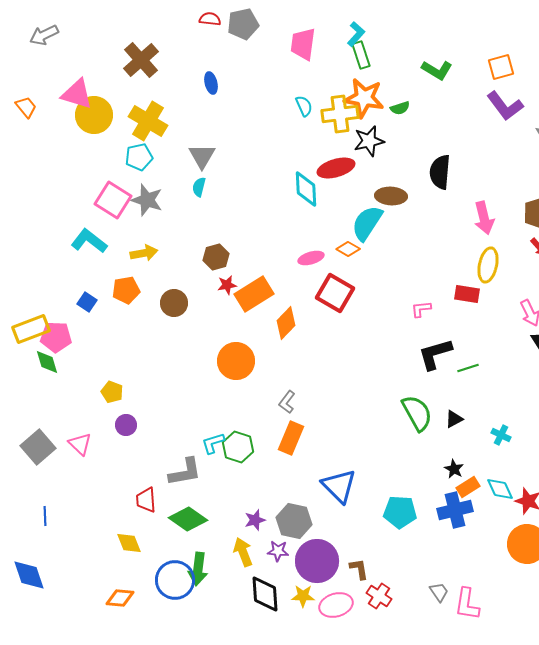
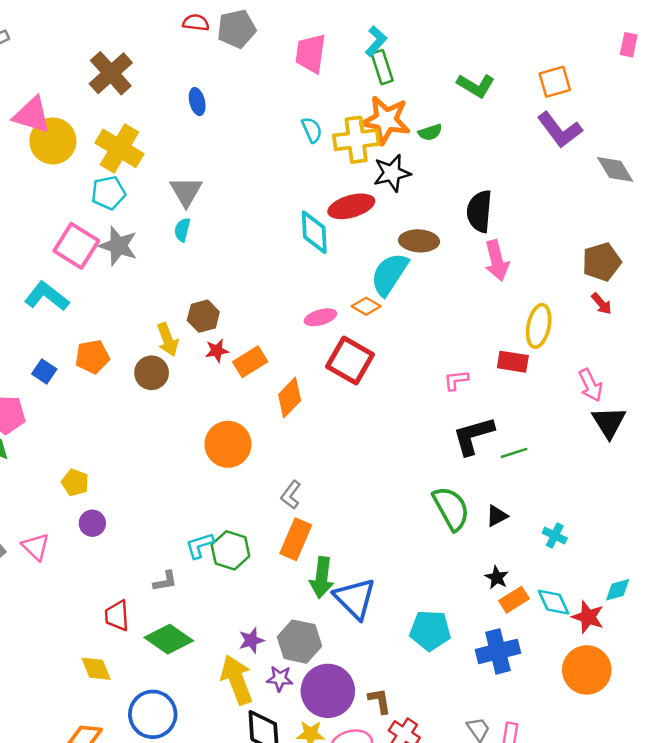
pink arrow: (484, 218) -> (497, 261), moved
yellow arrow: (144, 253) -> (168, 340), moved, turned 80
orange rectangle: (254, 294) -> (250, 362), size x0.7
gray L-shape: (185, 472) -> (165, 581), size x0.6
blue cross: (455, 510) -> (498, 651), moved
yellow arrow: (243, 552) -> (237, 680), size x1.4
green arrow: (198, 569) -> (322, 577), moved

